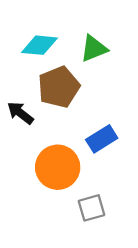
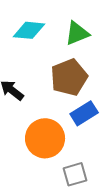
brown pentagon: (59, 87) -> (69, 77), moved

